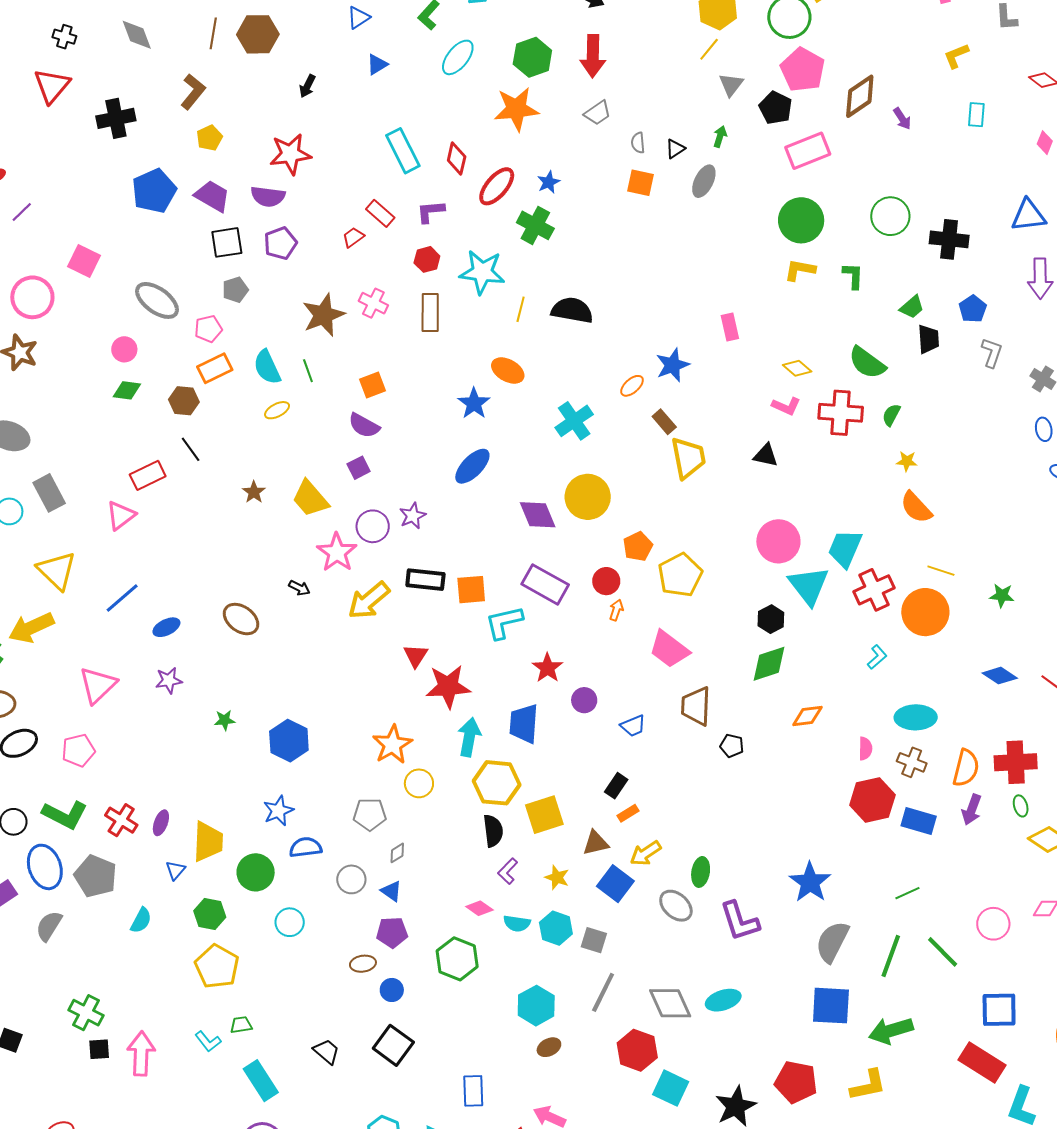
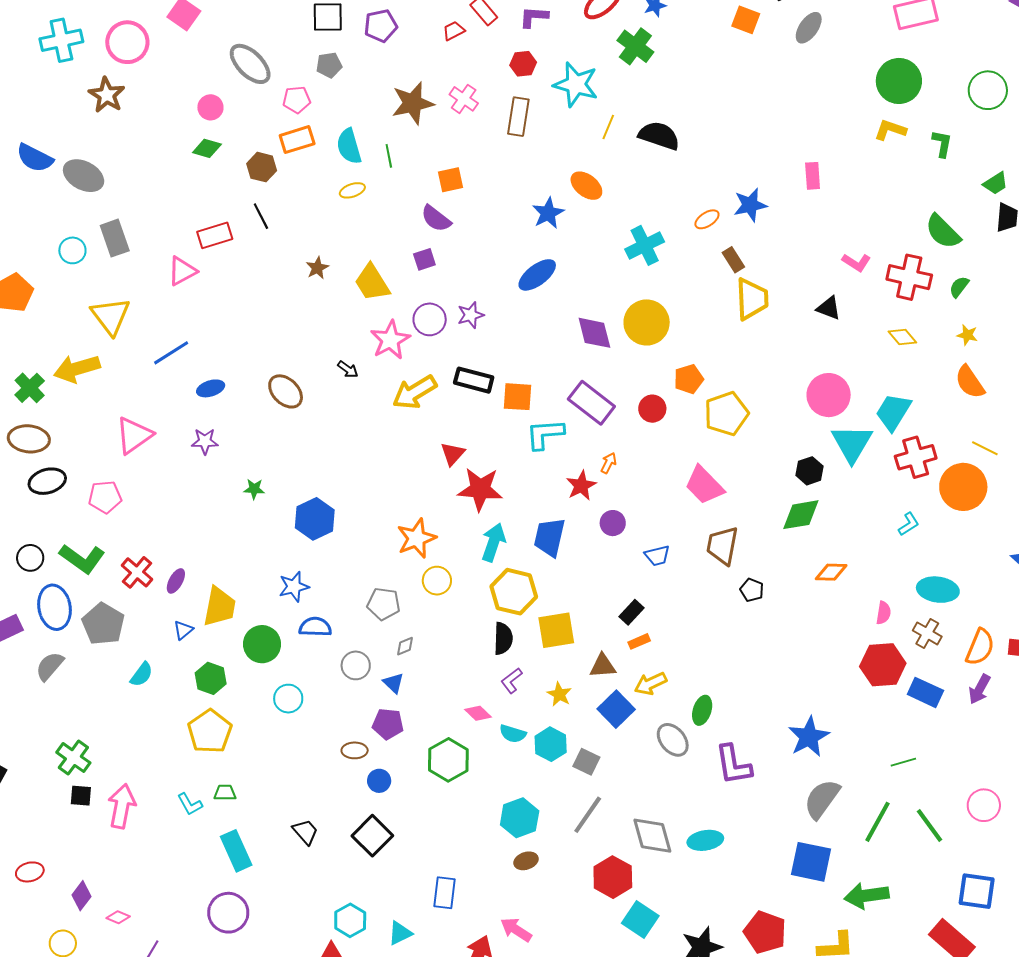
yellow diamond: (797, 368) -> (902, 337), moved
orange arrow: (616, 610) -> (609, 463), moved

